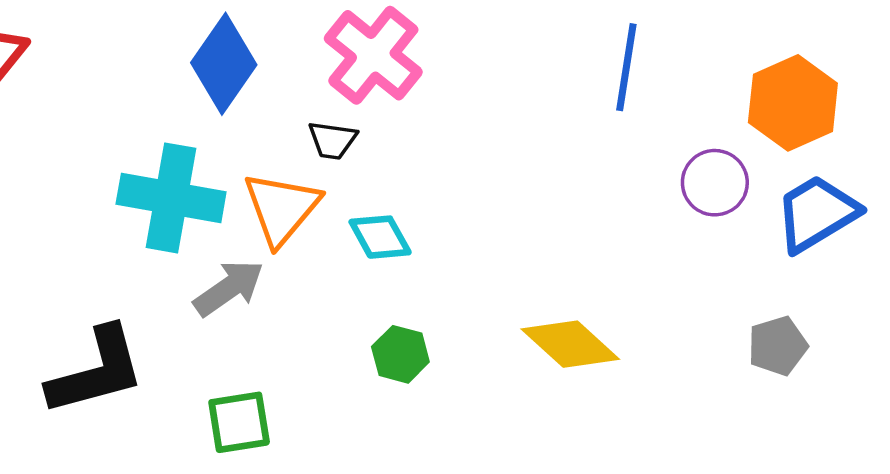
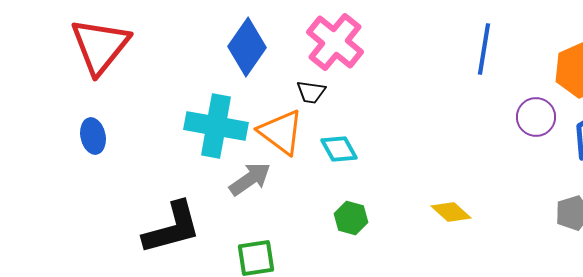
orange triangle: (282, 208) -> (281, 132), turned -33
yellow diamond: (570, 344) -> (451, 212), size x0.7

